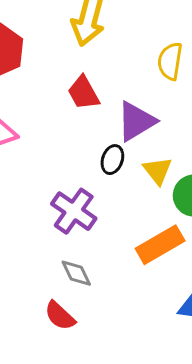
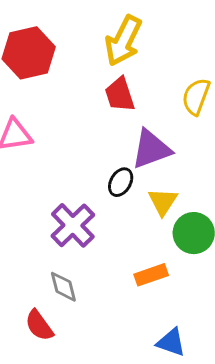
red trapezoid: (83, 93) -> (120, 95), moved
orange rectangle: (160, 245) -> (151, 275), size x0.7

